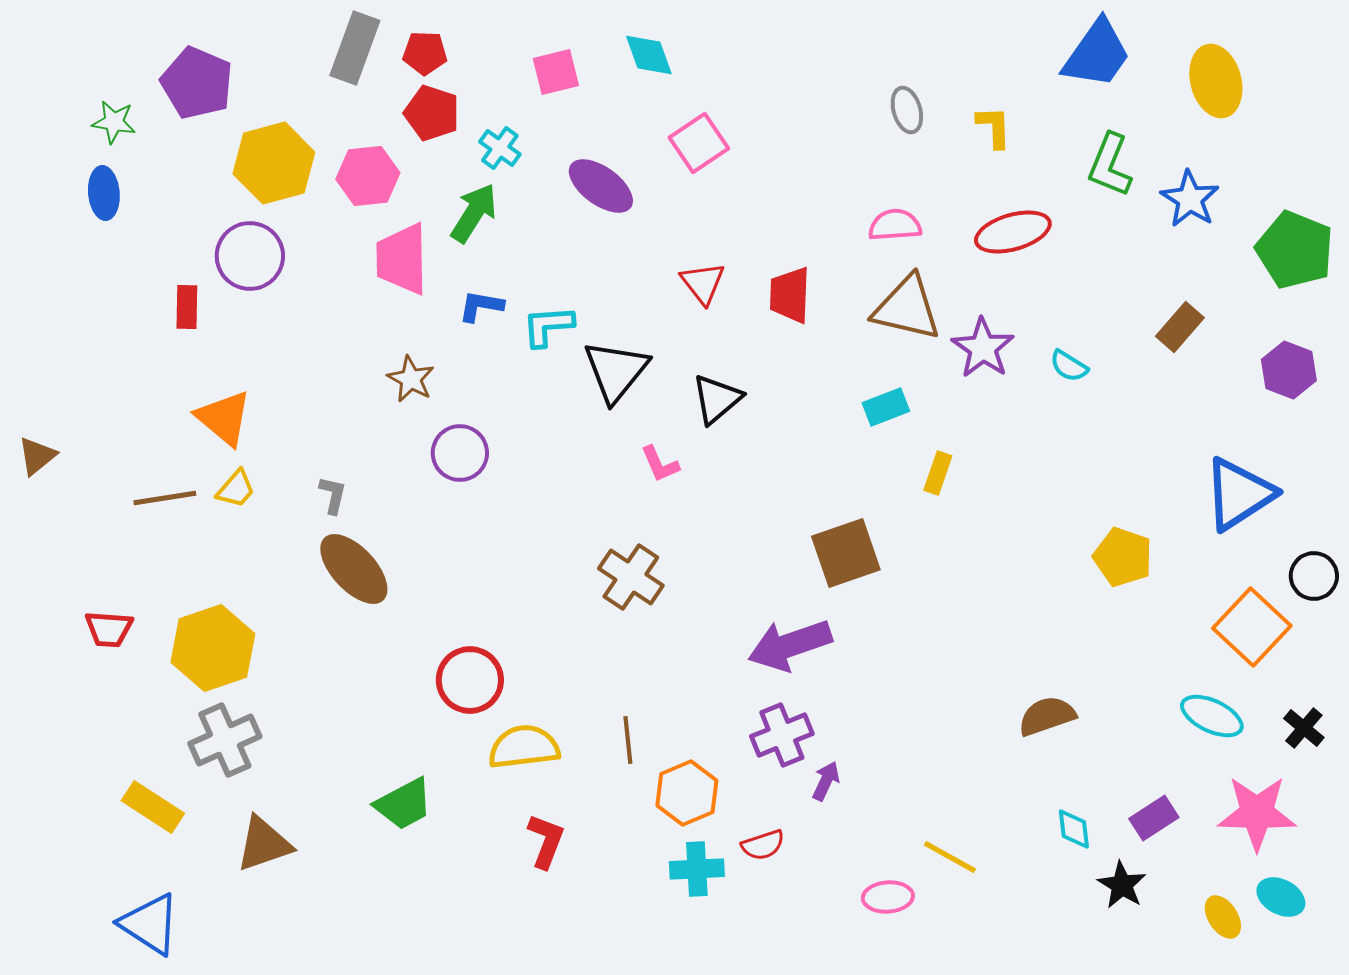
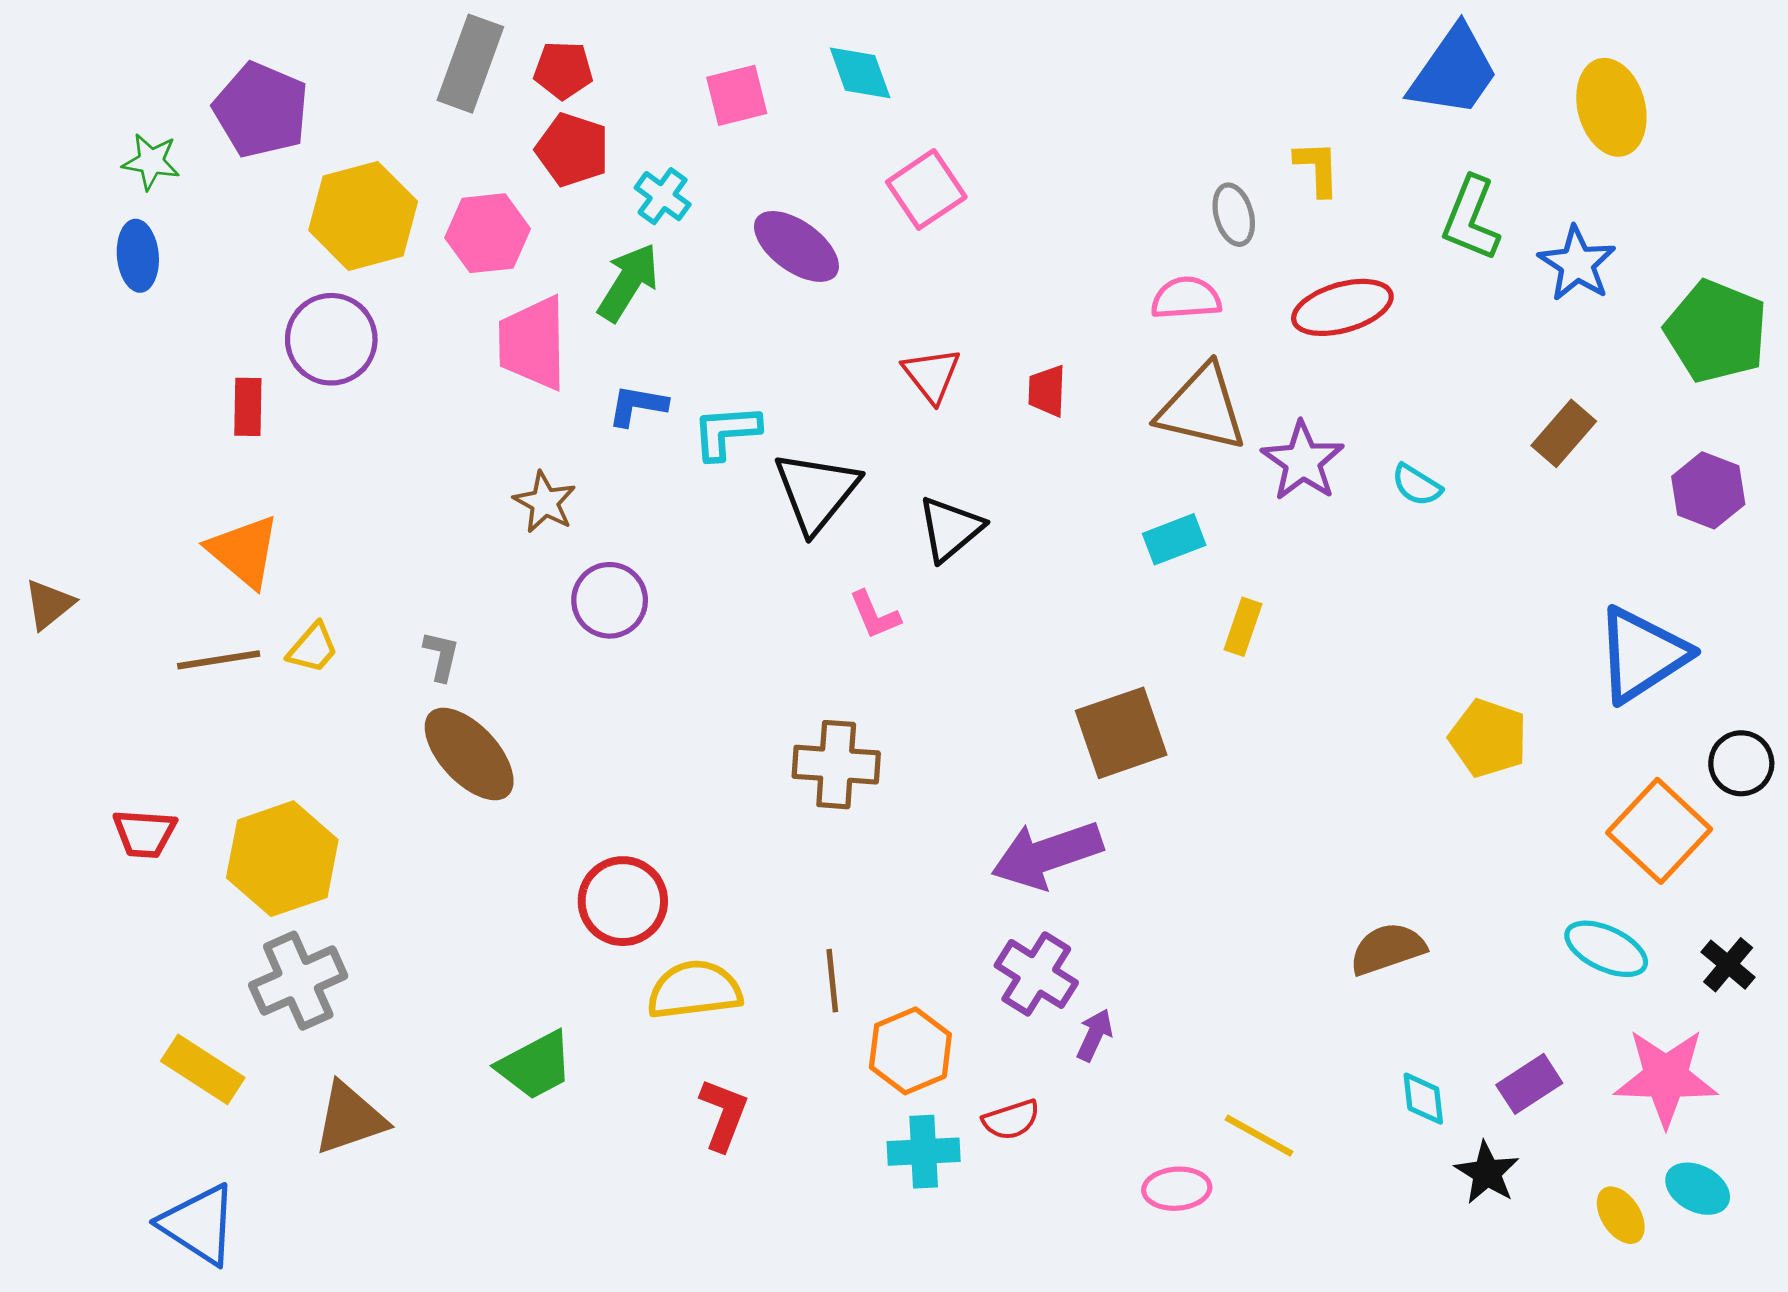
gray ellipse: (907, 110) -> (1234, 215), moved
red trapezoid: (790, 295) -> (1047, 391), size x0.7
orange triangle: (224, 418) -> (244, 551), moved
brown cross: (631, 577) -> (836, 765), turned -30
purple cross: (782, 735) -> (1036, 974), turned -36

